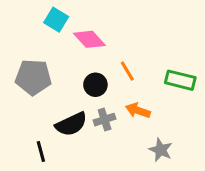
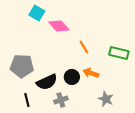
gray pentagon: (33, 77) -> (22, 66), moved
black circle: (95, 85) -> (72, 77), moved
gray cross: (105, 120) -> (61, 100), moved

